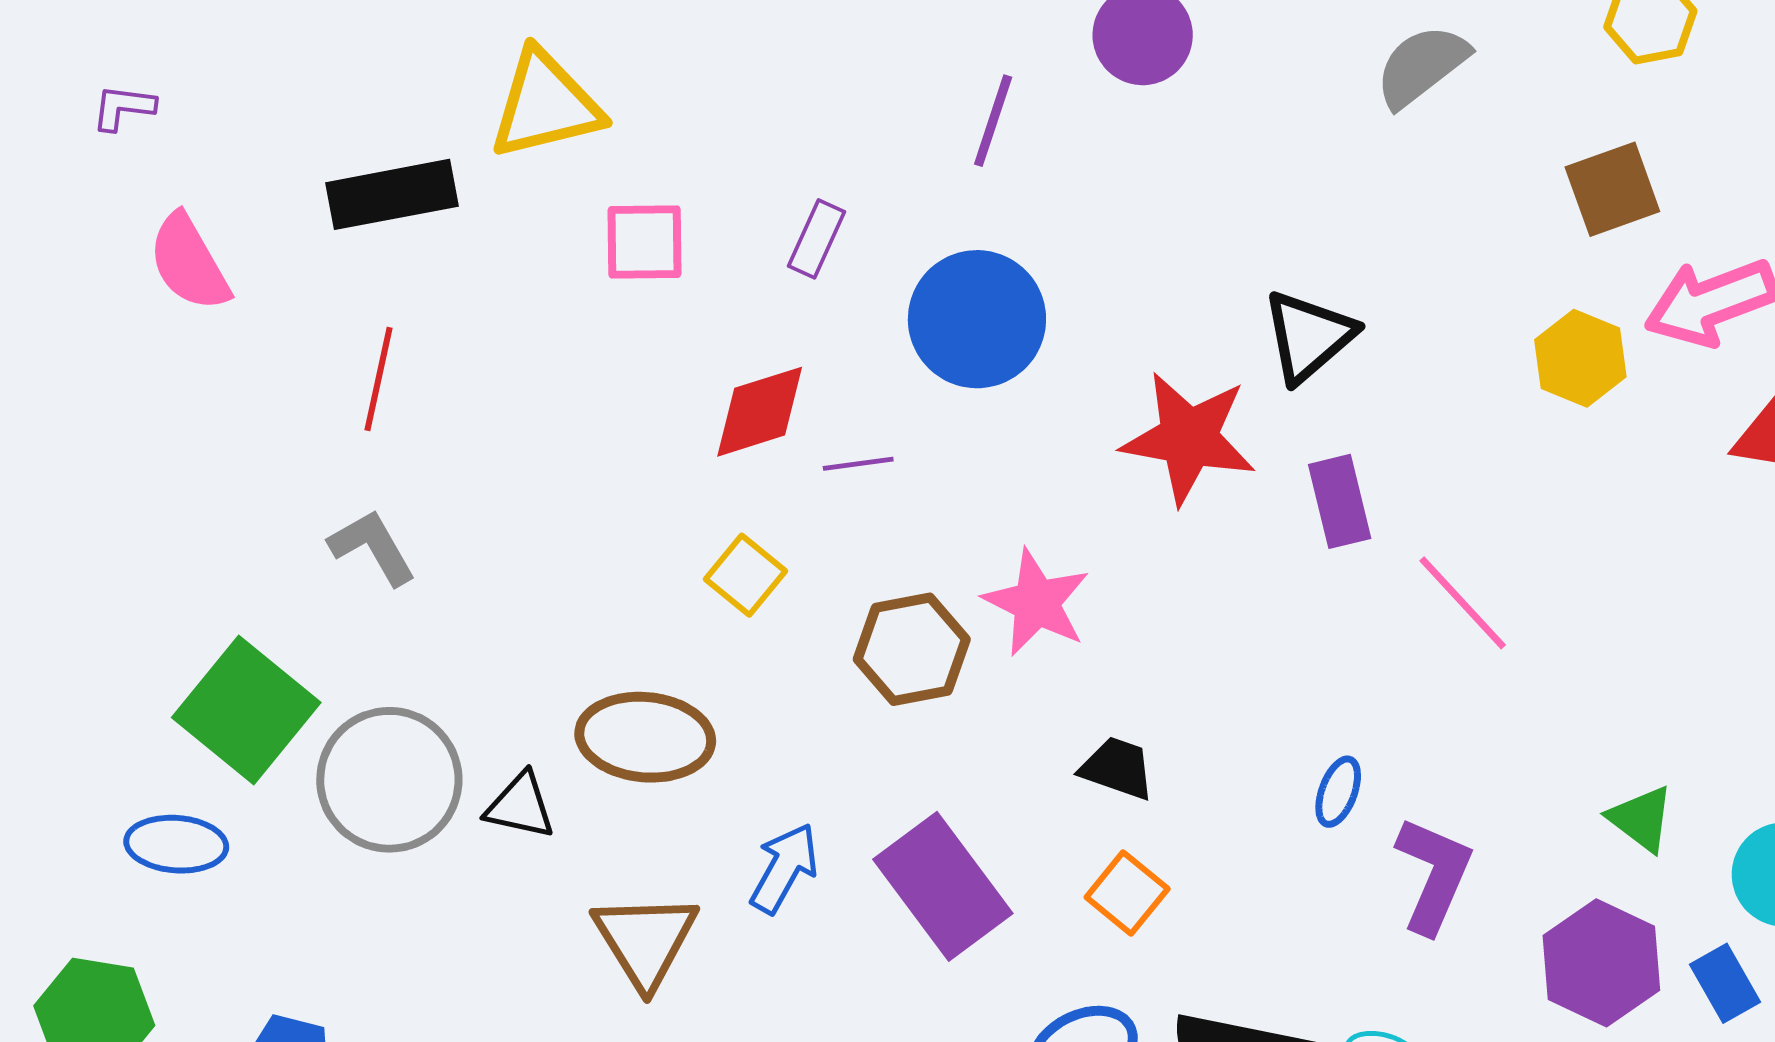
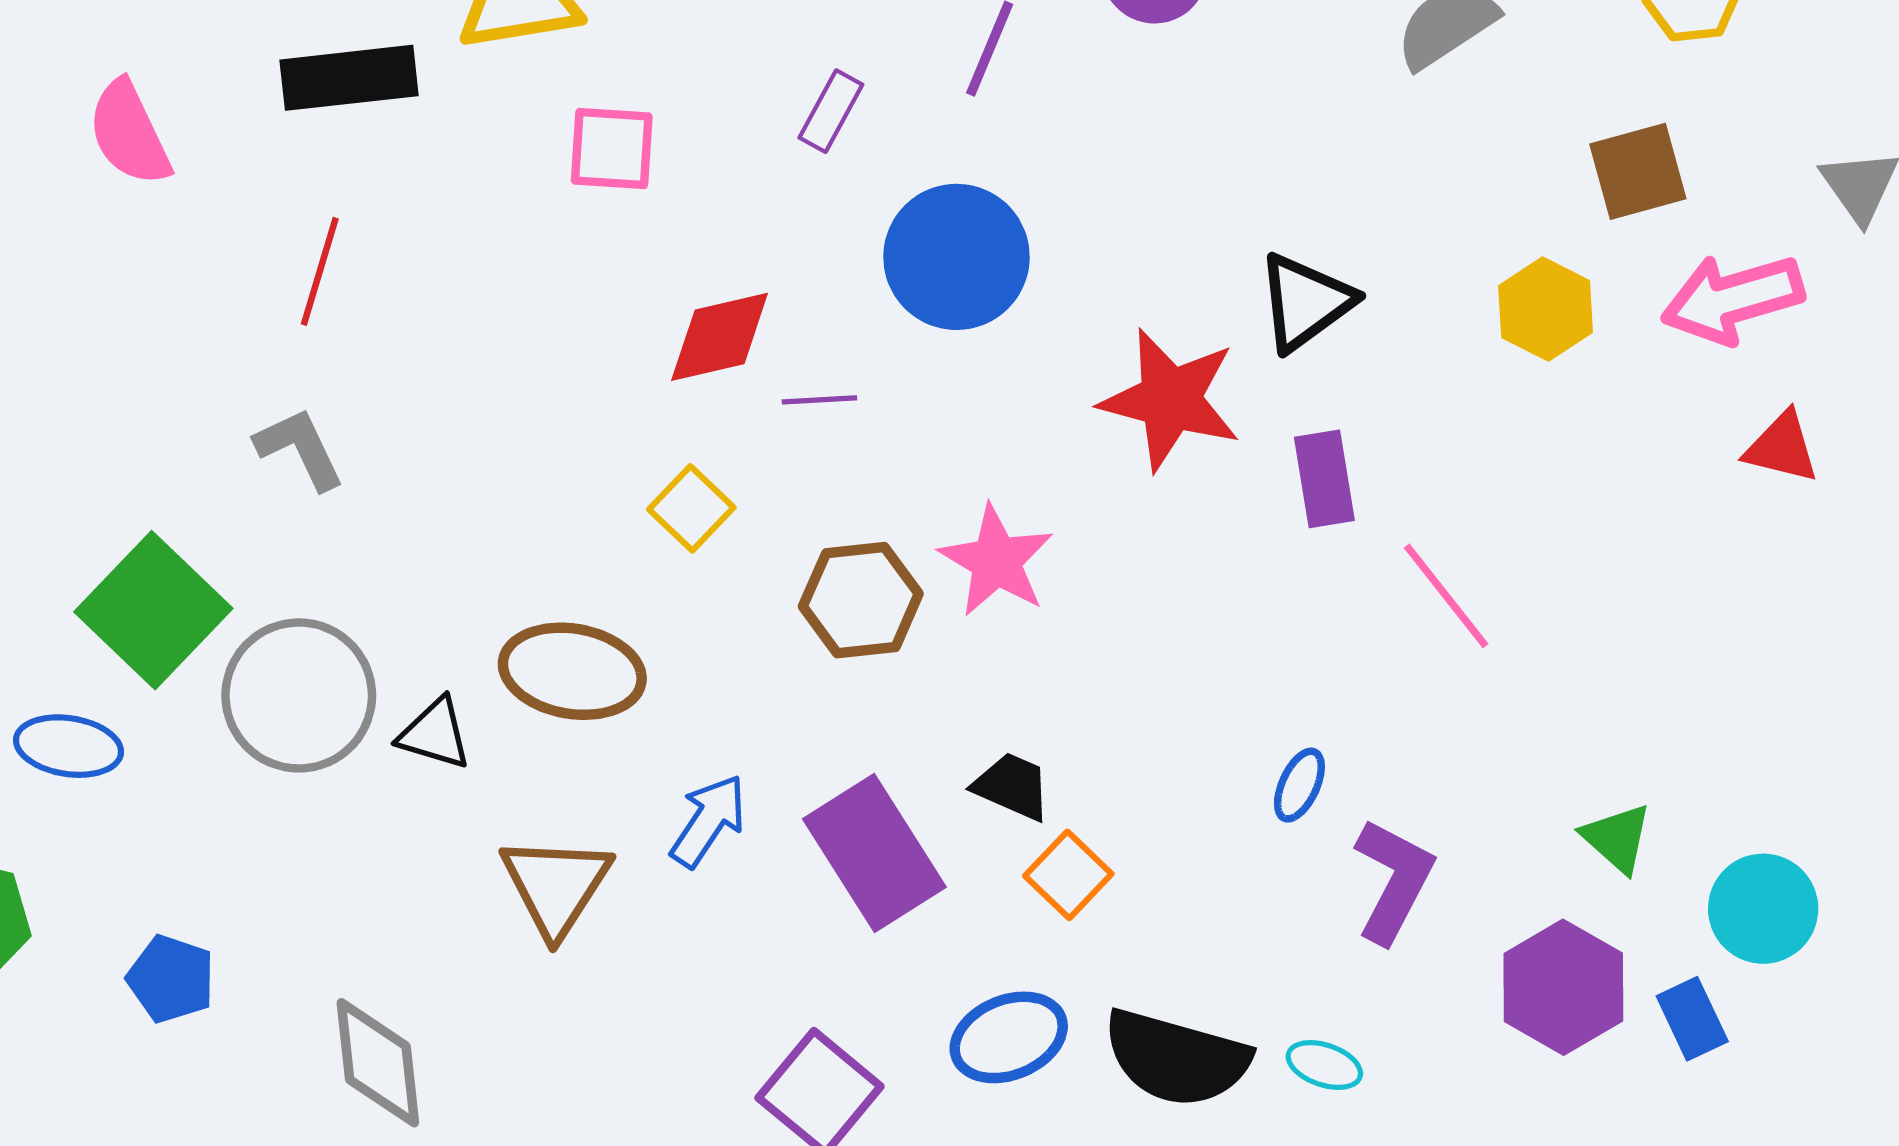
purple rectangle: (817, 239) -> (831, 111), moved
yellow hexagon: (1580, 358) -> (1546, 309), moved
black trapezoid: (1117, 768) -> (1012, 786), moved

